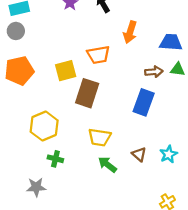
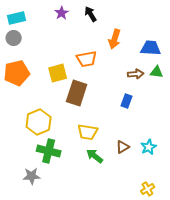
blue rectangle: (144, 102) -> (127, 101), size x0.6
brown triangle: (139, 154) -> (123, 147), turned 48
green cross: (55, 159) -> (49, 151), size x1.6

